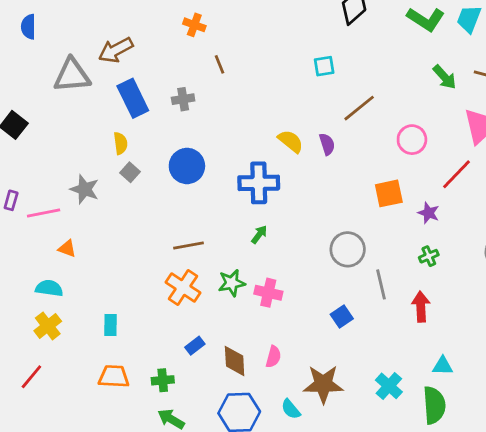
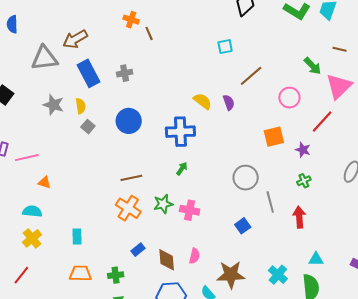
brown line: (219, 64) -> (149, 33), moved
green arrow: (445, 77) -> (312, 66), moved
gray star: (85, 189) -> (53, 105), moved

